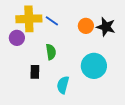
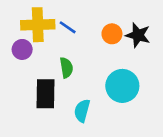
black rectangle: (35, 72) -> (46, 94), size x1.6

